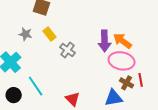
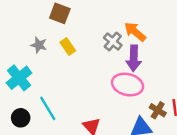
orange arrow: (122, 41) -> (135, 32), moved
gray cross: (68, 50) -> (113, 41), moved
pink ellipse: (122, 61) -> (128, 85), moved

